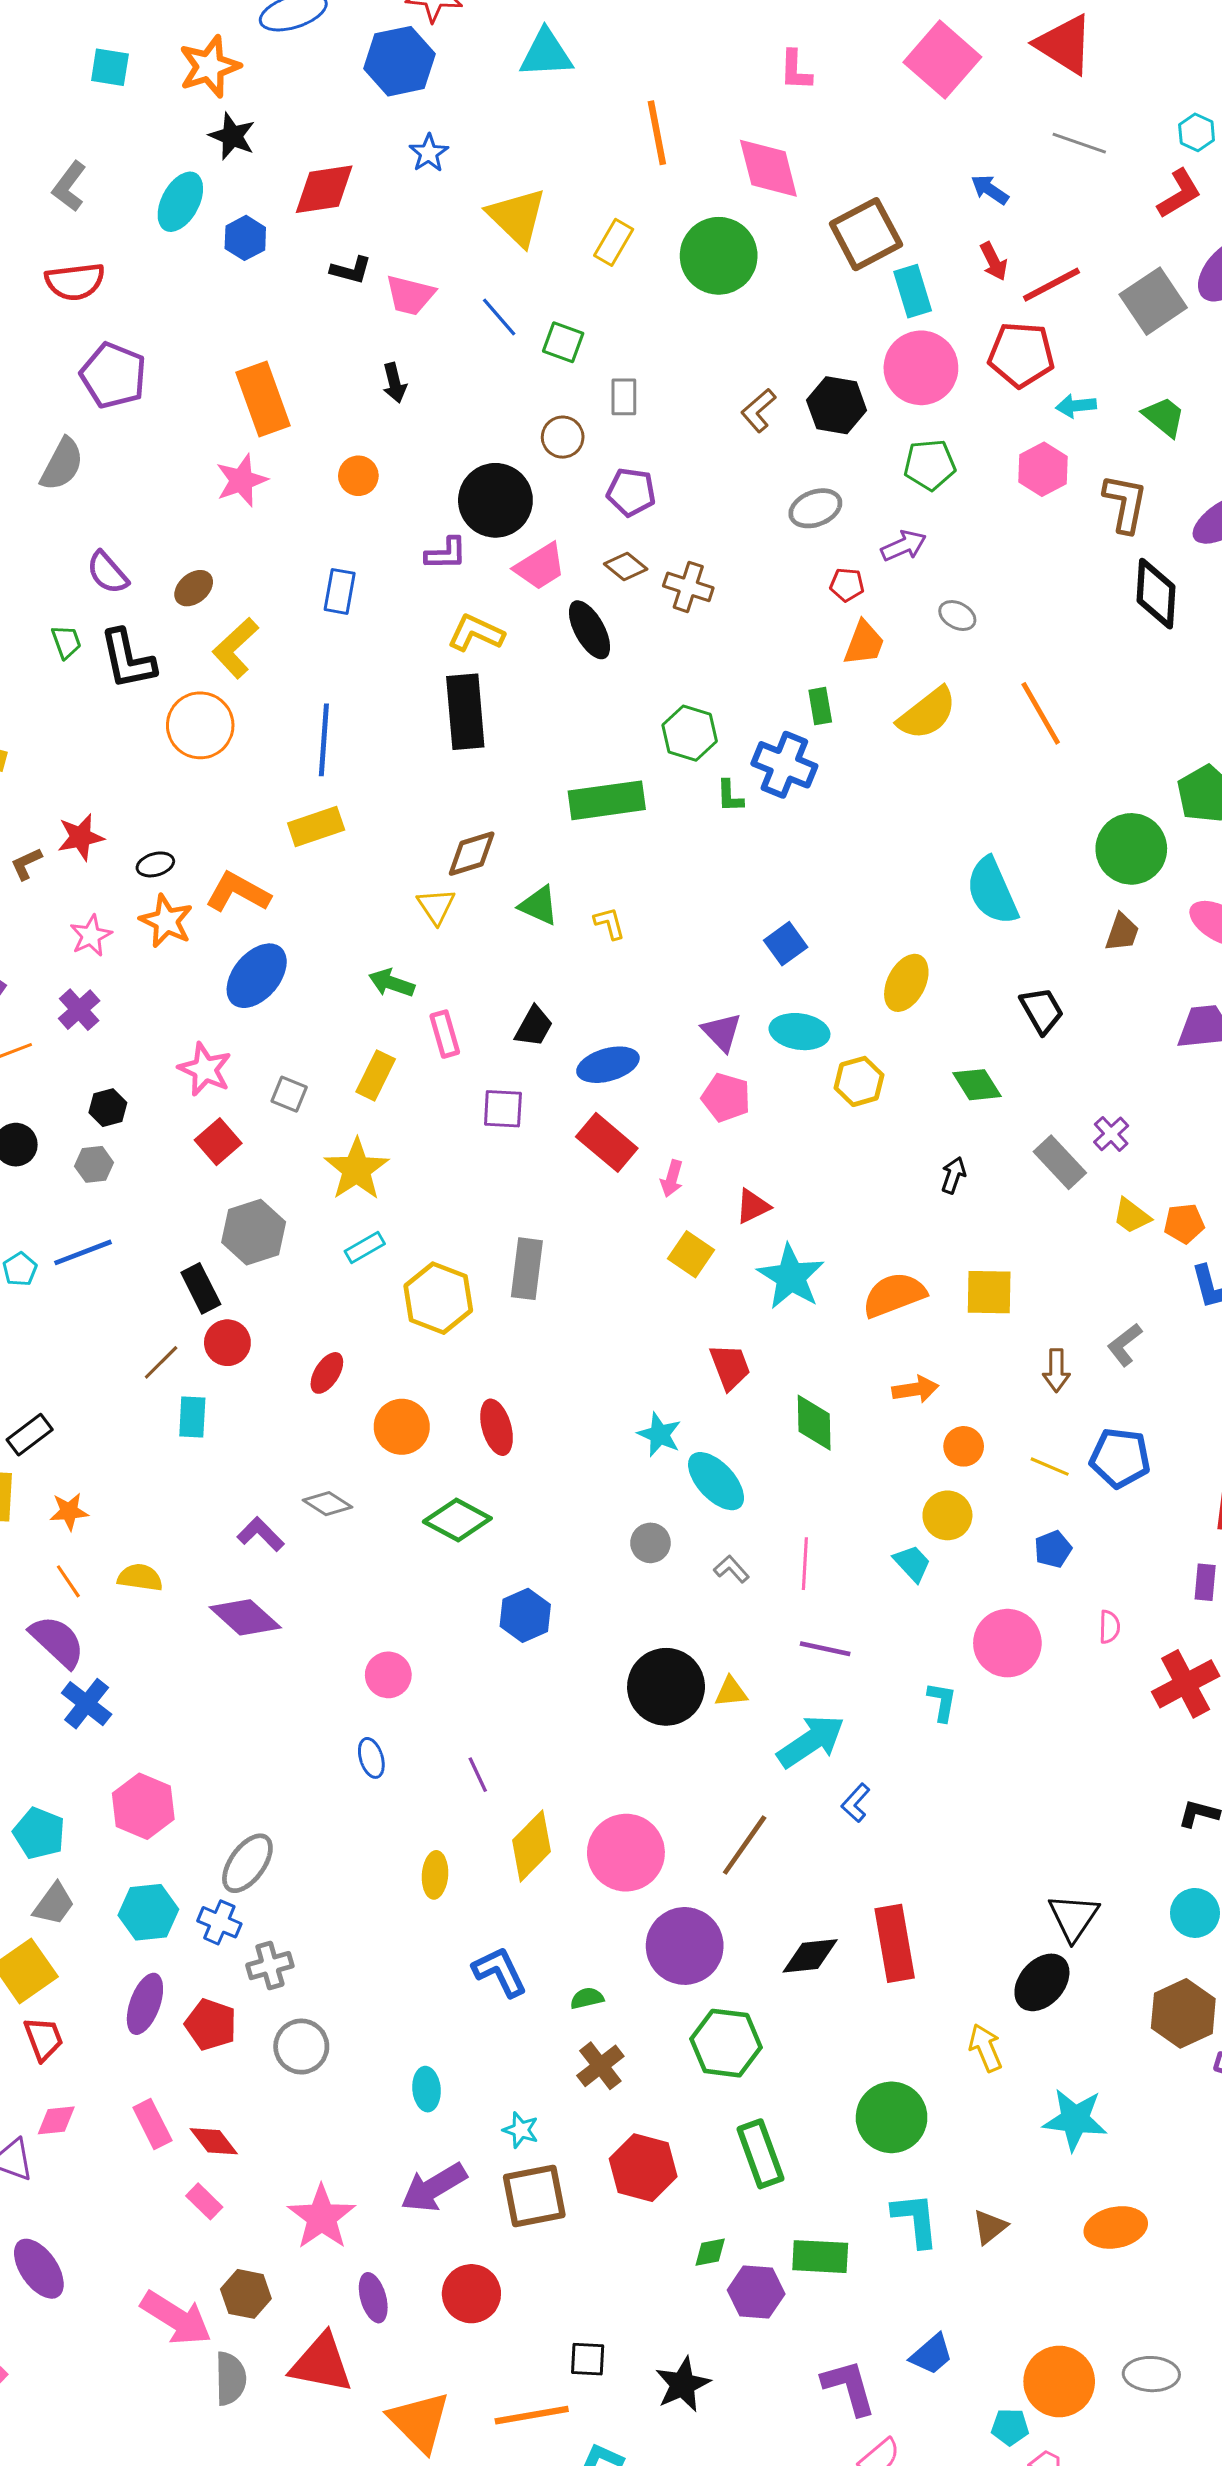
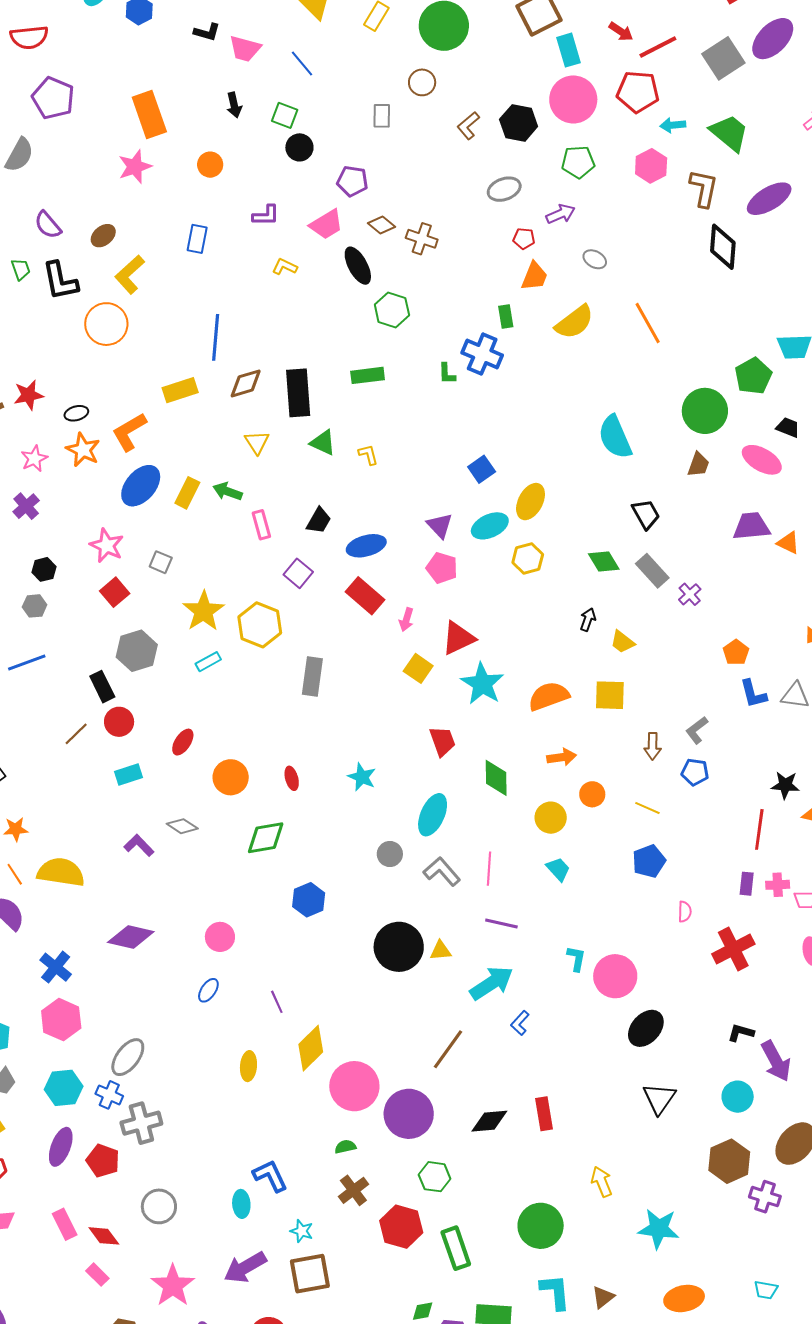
red arrow: (994, 261) -> (621, 32), turned -30
green square: (563, 342) -> (285, 115), moved
green trapezoid: (1164, 417) -> (729, 133), size x1.4
brown circle: (563, 437) -> (422, 82), moved
purple pentagon: (631, 492) -> (352, 181), moved
black circle: (495, 500) -> (299, 147), moved, size x0.6
yellow L-shape: (476, 633) -> (285, 267), size x0.7
black rectangle: (465, 712) -> (298, 393), moved
green hexagon: (690, 733) -> (392, 310), moved
blue line: (324, 740) -> (216, 337), moved
green rectangle: (607, 800) -> (368, 375), size x0.7
brown diamond: (472, 854) -> (246, 383), moved
orange L-shape: (238, 892) -> (129, 432), turned -60
yellow ellipse: (906, 983) -> (531, 502), moved
cyan ellipse: (799, 1032) -> (490, 526), turned -33
yellow rectangle: (376, 1075) -> (187, 493), moved
purple square: (503, 1109) -> (298, 573), turned 36
gray rectangle: (1060, 1162) -> (652, 571), moved
red triangle: (753, 1206) -> (458, 638), size x1.5
yellow trapezoid: (1132, 1216) -> (622, 642), moved
orange pentagon: (1184, 1223) -> (736, 652), turned -30
yellow hexagon: (438, 1298) -> (260, 625), moved
cyan rectangle: (192, 1417) -> (129, 775), moved, turned 68
red ellipse: (497, 1427) -> (292, 778), size x0.7
cyan star: (659, 1435) -> (362, 777), moved
blue pentagon: (1120, 1458) -> (695, 772), moved, size x0.7
cyan ellipse: (716, 1481) -> (433, 815), turned 66
yellow circle: (947, 1515) -> (551, 818), moved
green diamond: (457, 1520) -> (266, 838), turned -39
blue pentagon: (1053, 1549) -> (649, 861), size x1.4
gray L-shape: (731, 1569) -> (442, 871), size x1.6
yellow semicircle: (140, 1577) -> (61, 872), size x1.6
purple diamond: (245, 1617) -> (131, 937), moved, turned -30
pink circle: (1007, 1643) -> (615, 976), moved
blue cross: (87, 1704) -> (56, 967), moved
blue ellipse: (371, 1758) -> (208, 990), turned 50
pink circle: (626, 1853) -> (354, 1086), moved
red rectangle: (895, 1943) -> (544, 1114), size x0.7
gray cross: (270, 1966) -> (141, 1123), size x1.4
blue L-shape: (500, 1972) -> (270, 1176), moved
black ellipse: (1042, 1982) -> (646, 1028), moved
green hexagon: (726, 2043) -> (435, 1177), size x0.7
gray circle: (301, 2047) -> (159, 1206), moved
red hexagon: (643, 2168) -> (401, 1227), moved

